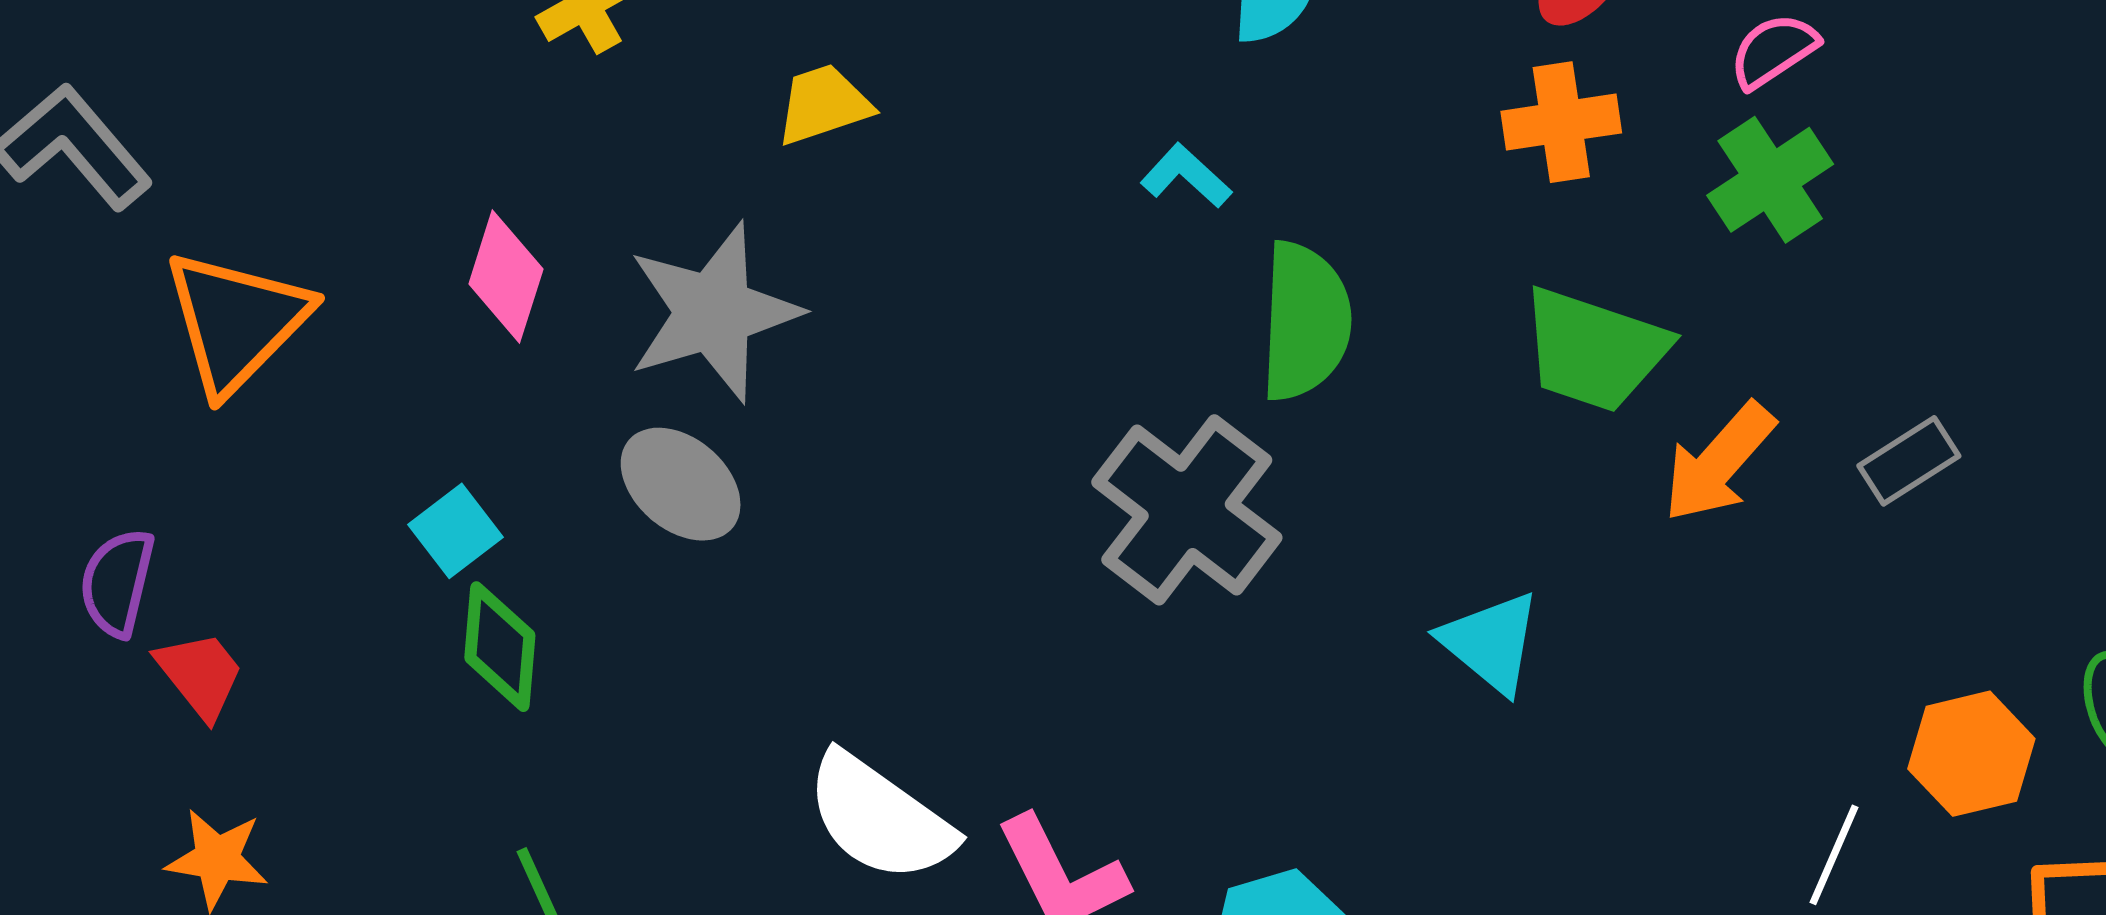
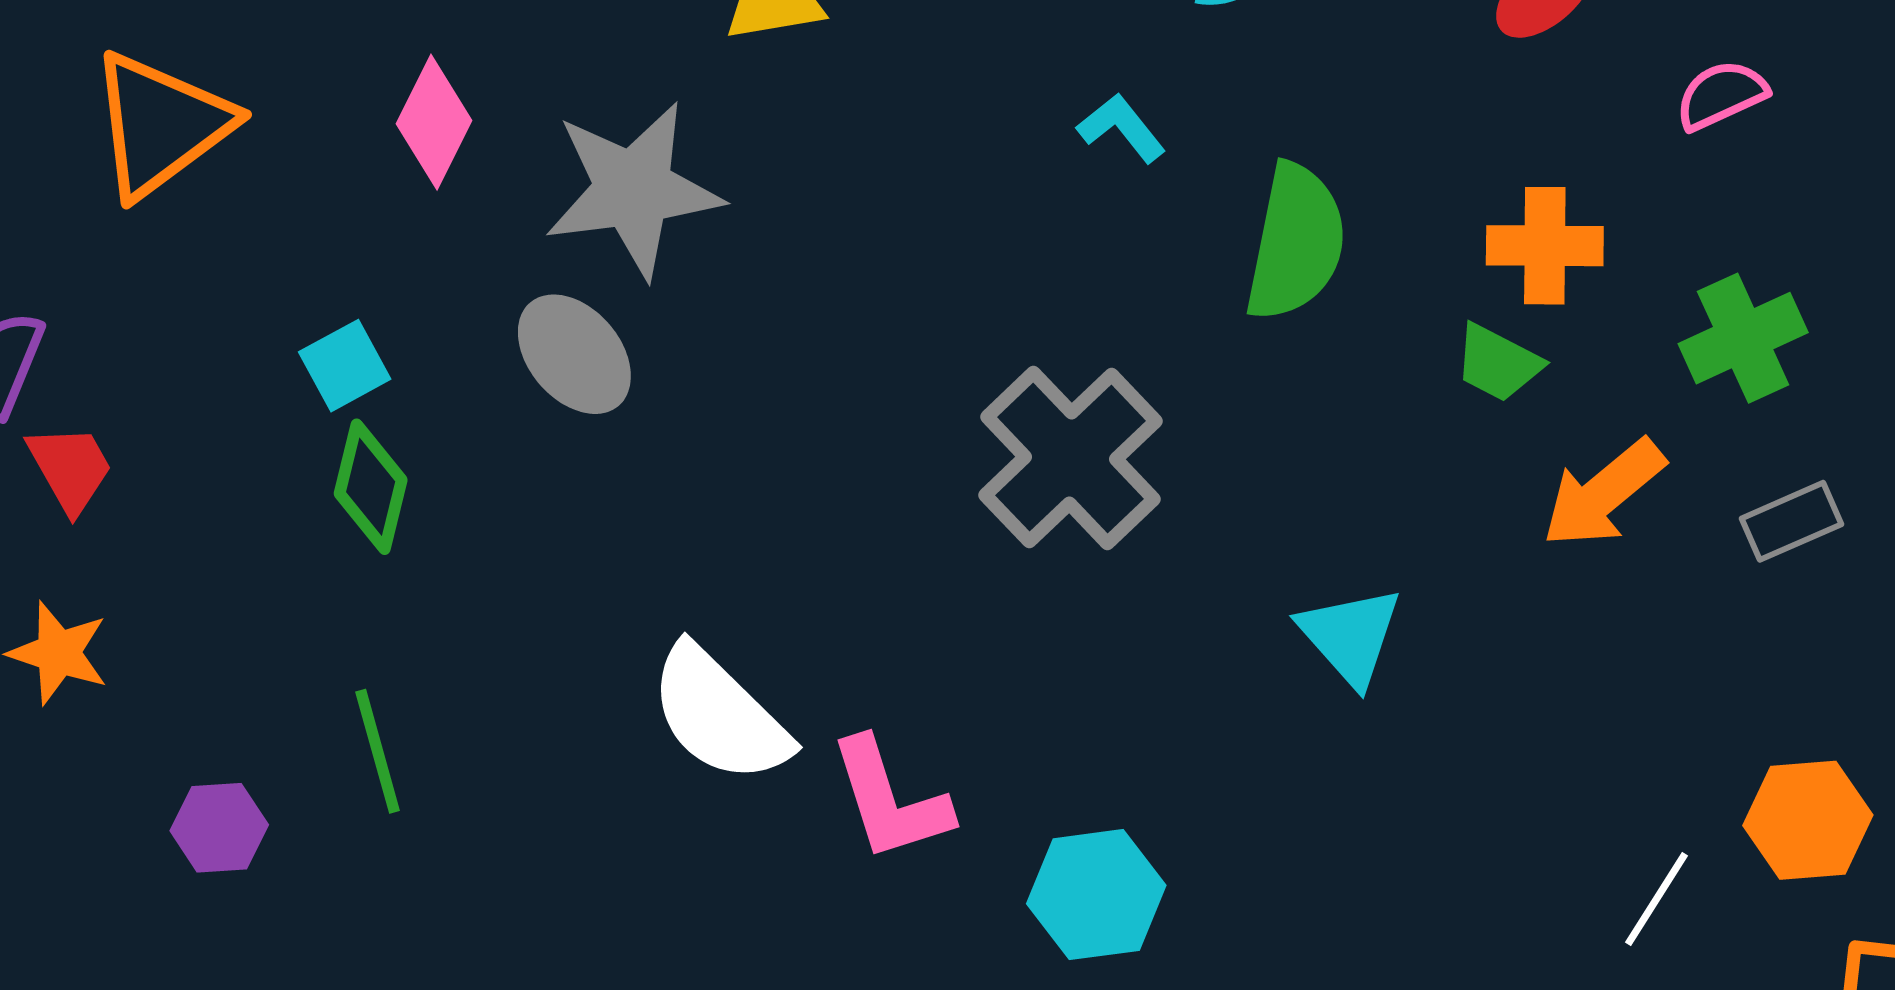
orange cross: (1561, 122) -> (1545, 246), moved
green cross: (1770, 180) -> (1743, 338), moved
green semicircle: (1305, 321) -> (1296, 242), moved
green trapezoid: (1594, 350) -> (1498, 363), size x0.6

